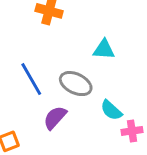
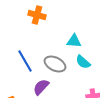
cyan semicircle: (111, 110) -> (83, 62), moved

